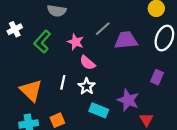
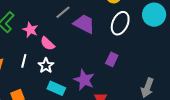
purple trapezoid: (126, 40) -> (84, 24), turned 30
pink star: (76, 42) -> (30, 30), moved

